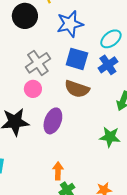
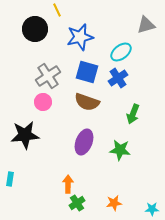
purple ellipse: (53, 121) -> (84, 142), moved

